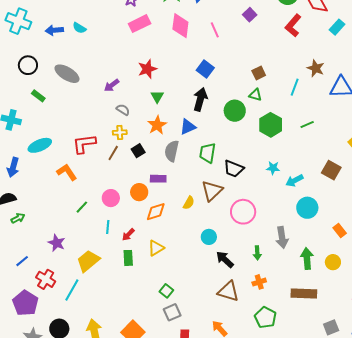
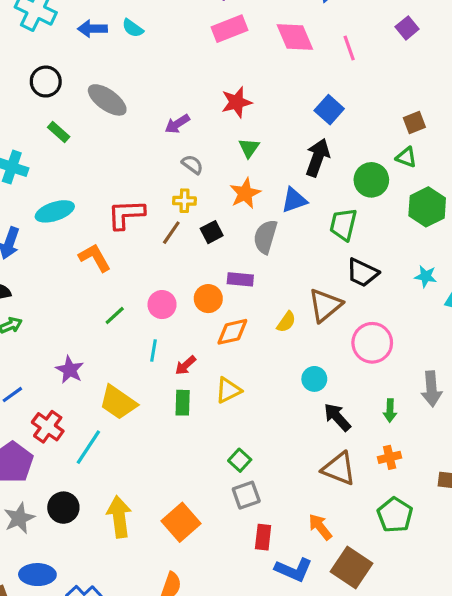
pink diamond: (180, 26) -> (295, 37), turned -35
green trapezoid: (208, 153) -> (343, 224), moved
yellow trapezoid: (88, 261) -> (118, 402), turned -110

